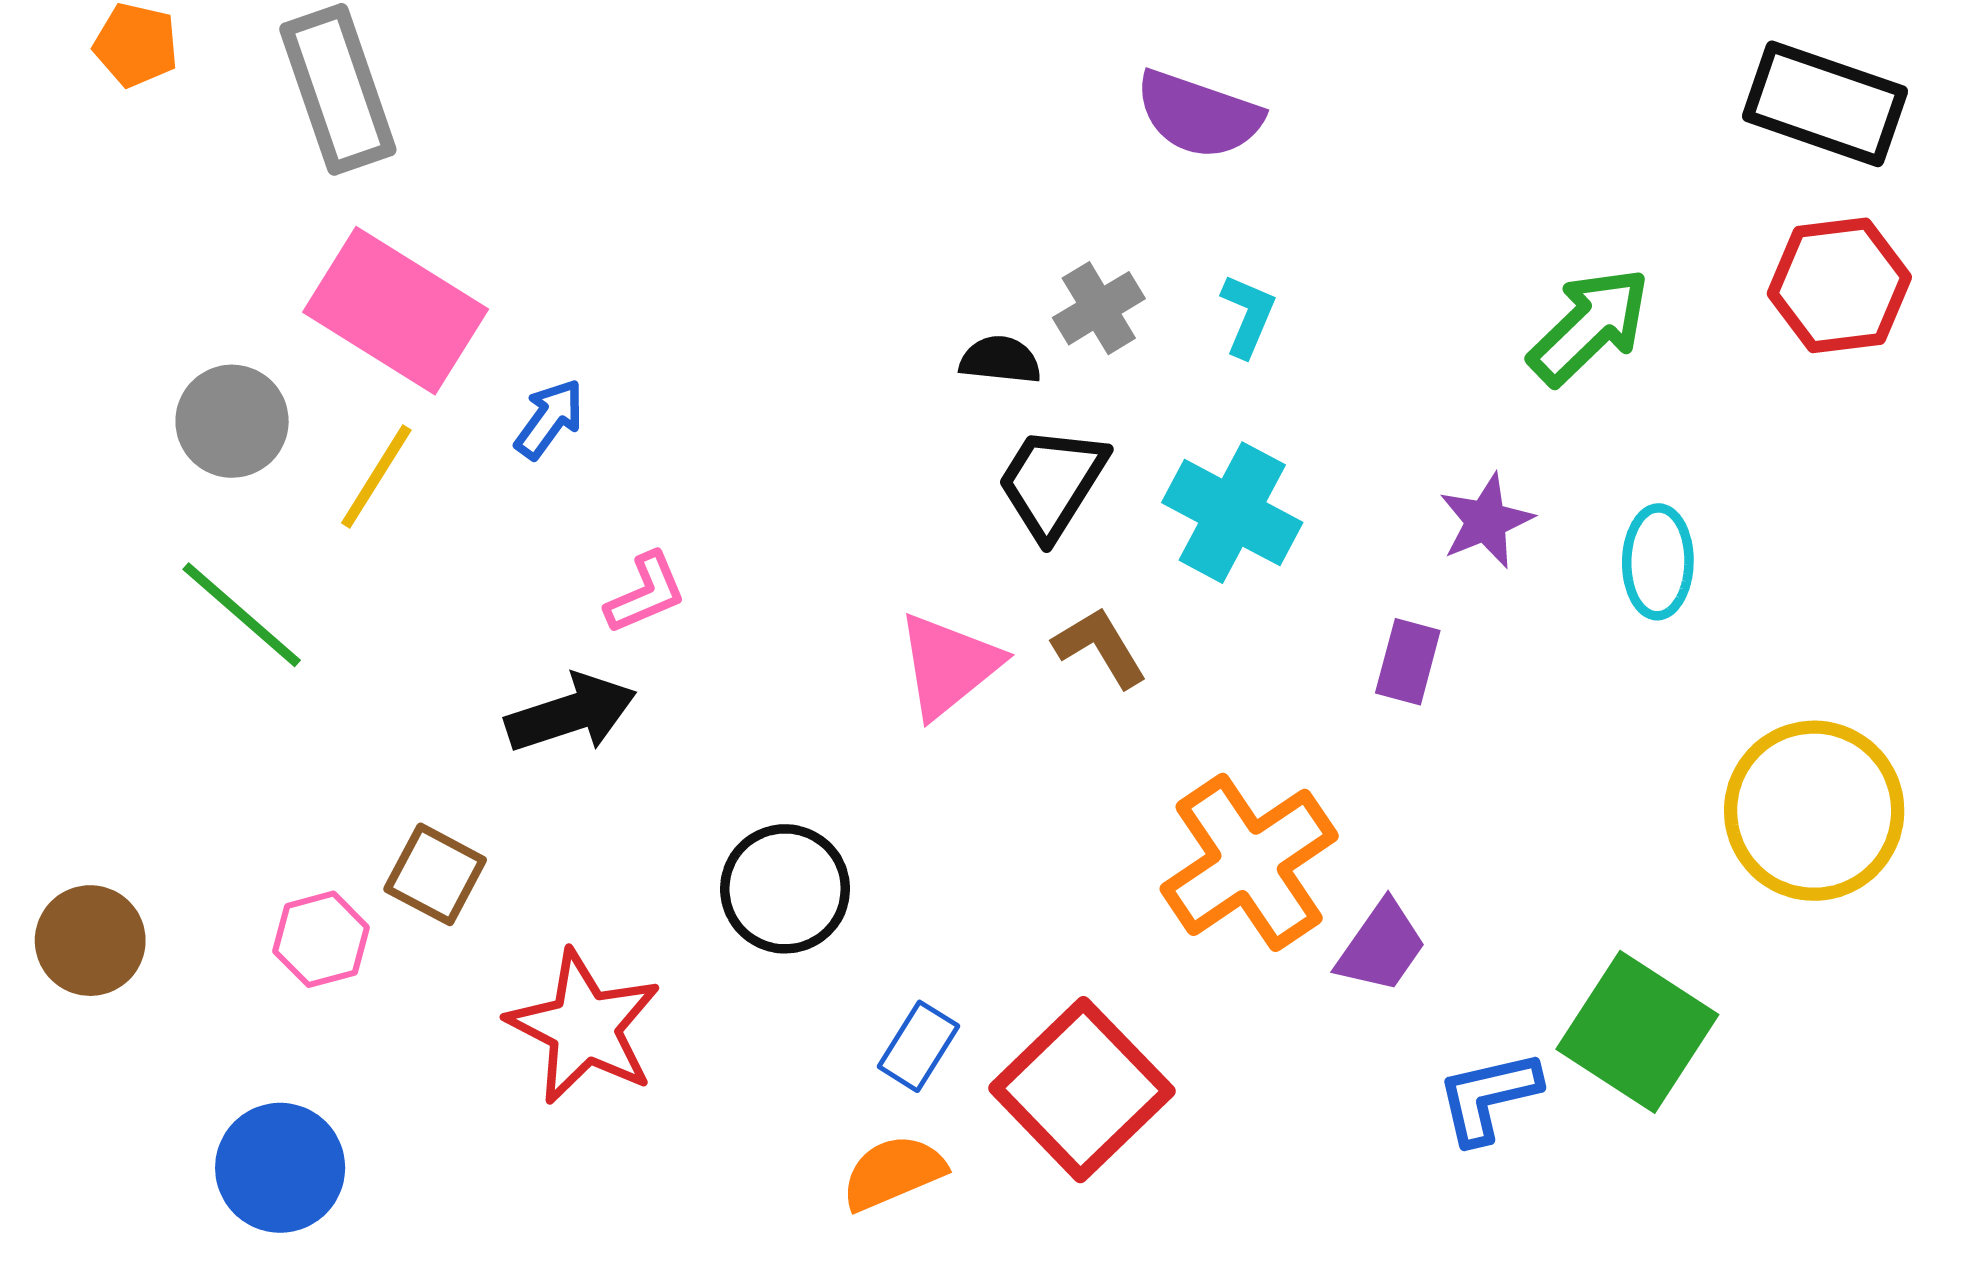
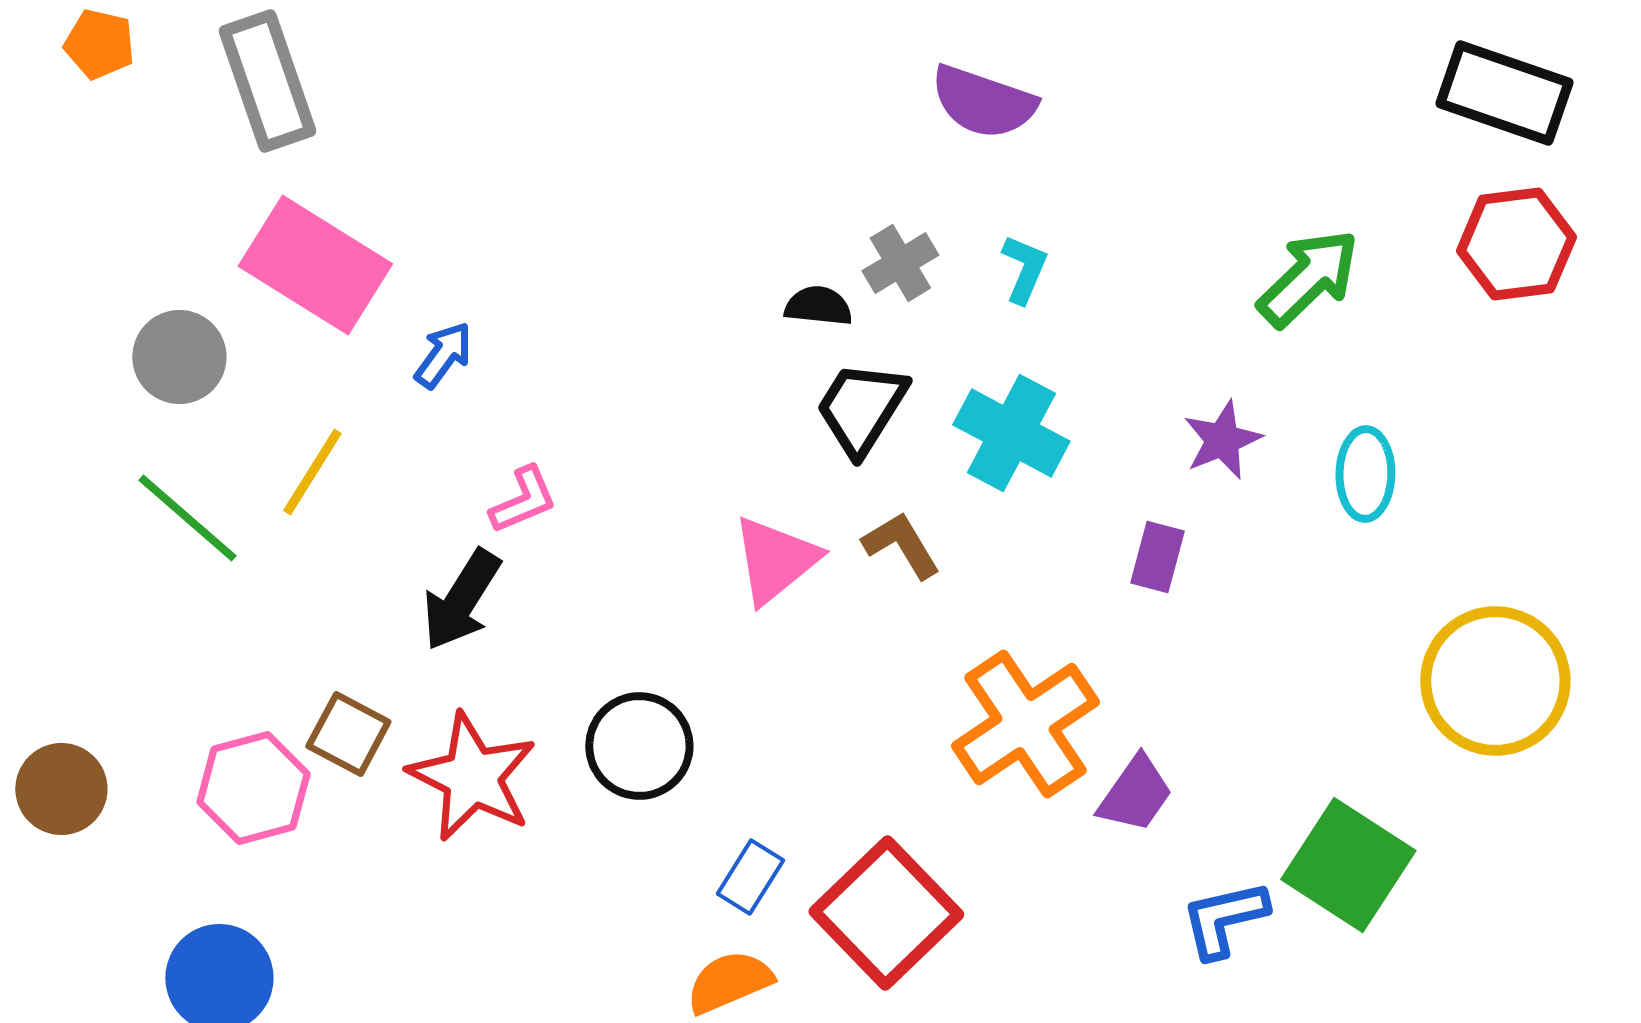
yellow line: (376, 476) -> (312, 472), moved
black arrow: (571, 713) -> (461, 600), turned 140
pink hexagon: (321, 939) -> (253, 788), size x1.4
red star: (584, 1027) -> (472, 777), moved

